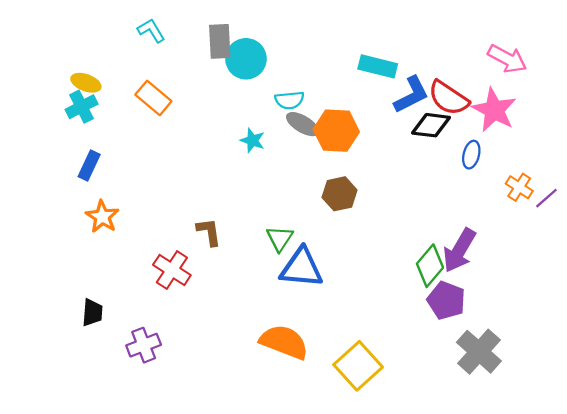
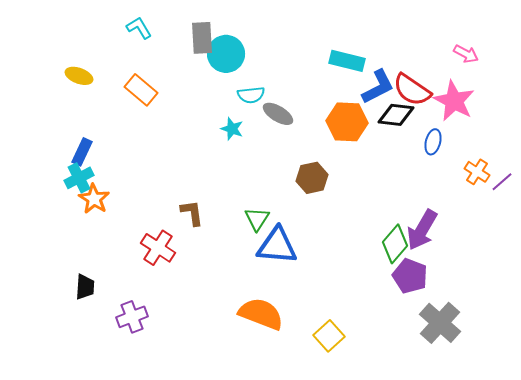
pink arrow: (507, 59) -> (466, 54), size x0.7
cyan semicircle: (289, 100) -> (251, 95), moved
cyan cross: (82, 107) -> (79, 178), moved
orange hexagon: (336, 131) -> (347, 122), moved
yellow square: (358, 366) -> (329, 336), size x0.7

